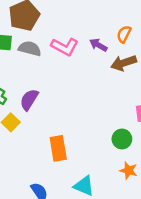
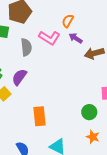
orange semicircle: (124, 34) -> (68, 21), moved
gray semicircle: (30, 49) -> (26, 47), moved, turned 66

